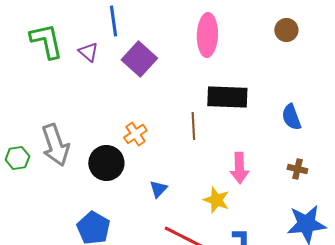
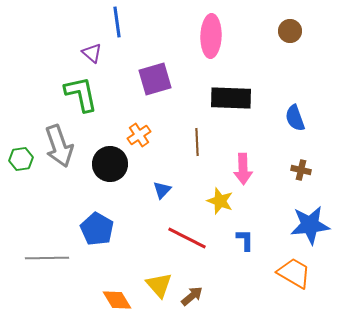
green L-shape: (46, 41) -> (81, 94), moved
purple square: (139, 59) -> (155, 79), moved, turned 32
brown line: (193, 126) -> (197, 142), moved

